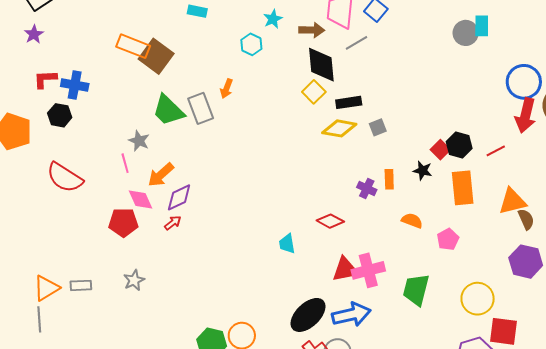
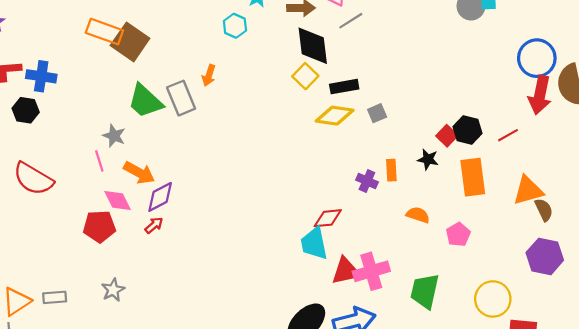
orange arrow: (161, 175) -> (139, 173), turned -108
red diamond: (330, 221) -> (328, 218), turned -32
cyan trapezoid: (287, 244) -> (314, 243), moved, size x1.5

